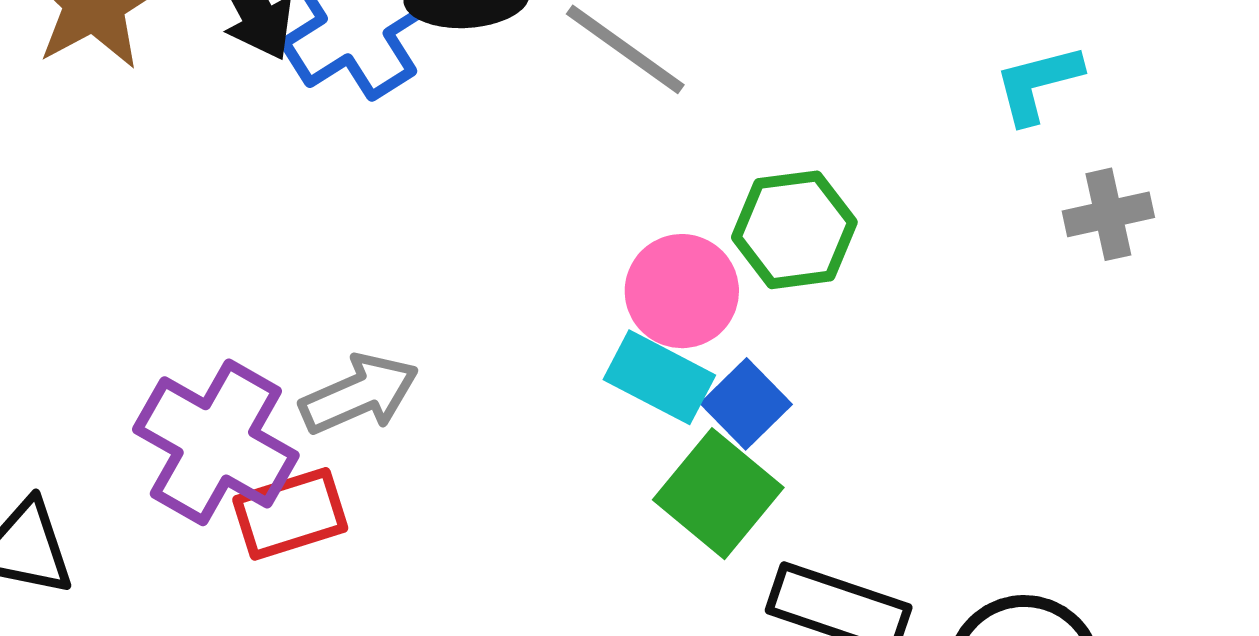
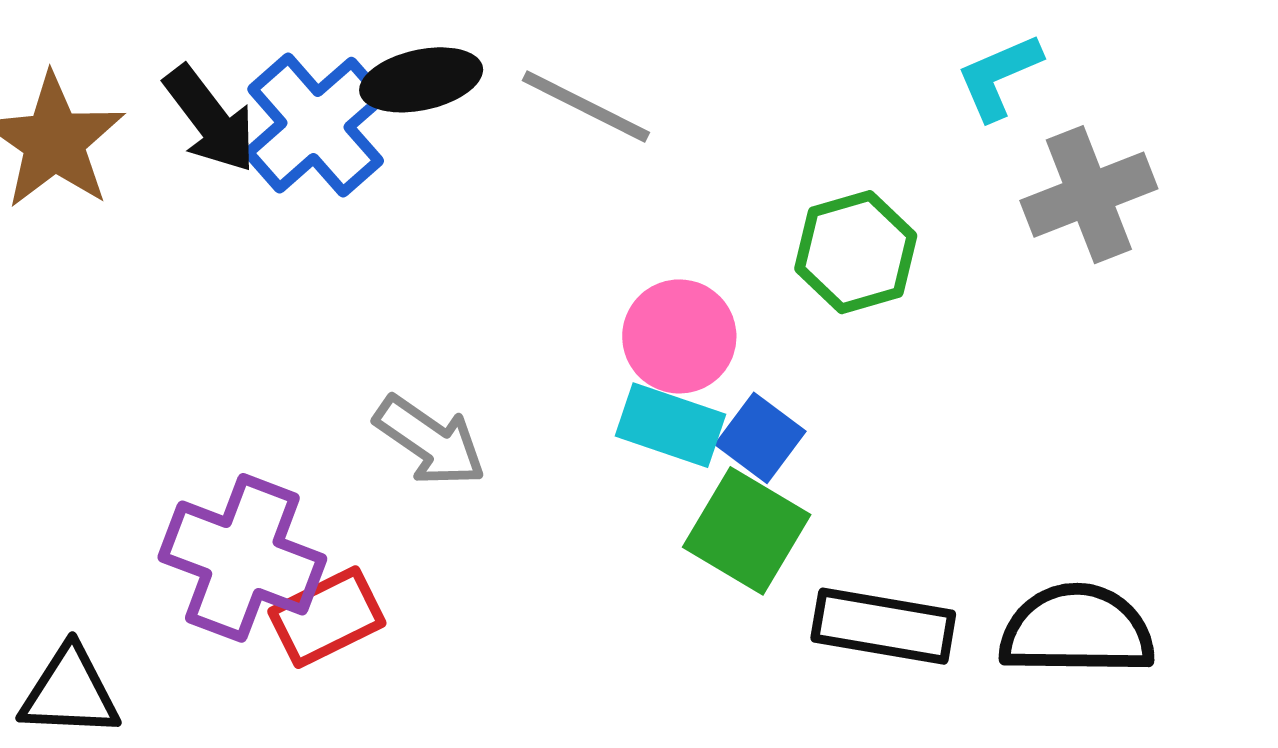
gray cross: (1108, 214) -> (1089, 195), size x1.5
green hexagon: (794, 230) -> (856, 252), moved
gray arrow: (359, 394) -> (430, 441), moved, turned 67

